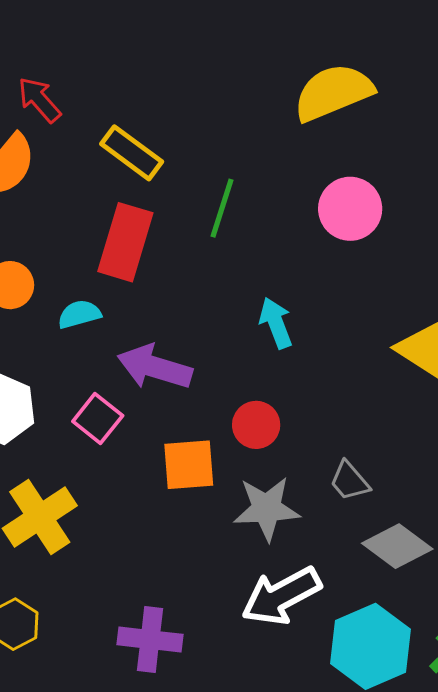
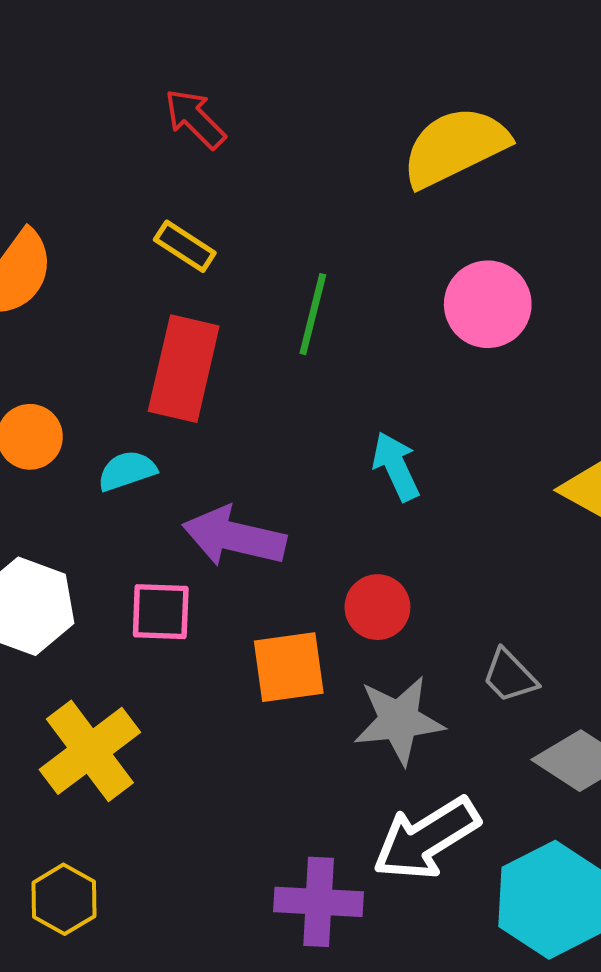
red arrow: (39, 100) -> (195, 119), moved
yellow rectangle: (132, 153) -> (185, 246), size x0.7
pink square: (98, 419) -> (161, 612), turned -33
purple cross: (150, 640) -> (319, 902), moved

